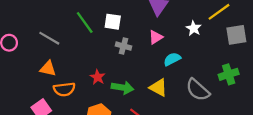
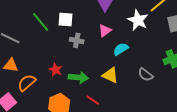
white star: (194, 28) -> (138, 20), size x1.5
orange semicircle: (64, 89) -> (27, 83), turned 150
gray semicircle: (198, 90) -> (145, 75), size x0.7

